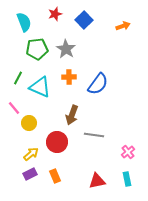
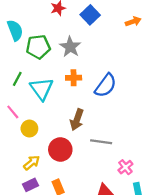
cyan semicircle: (24, 22) -> (15, 30), moved
cyan triangle: (40, 87) -> (42, 89), turned 30
pink cross: (128, 152) -> (125, 167), moved

